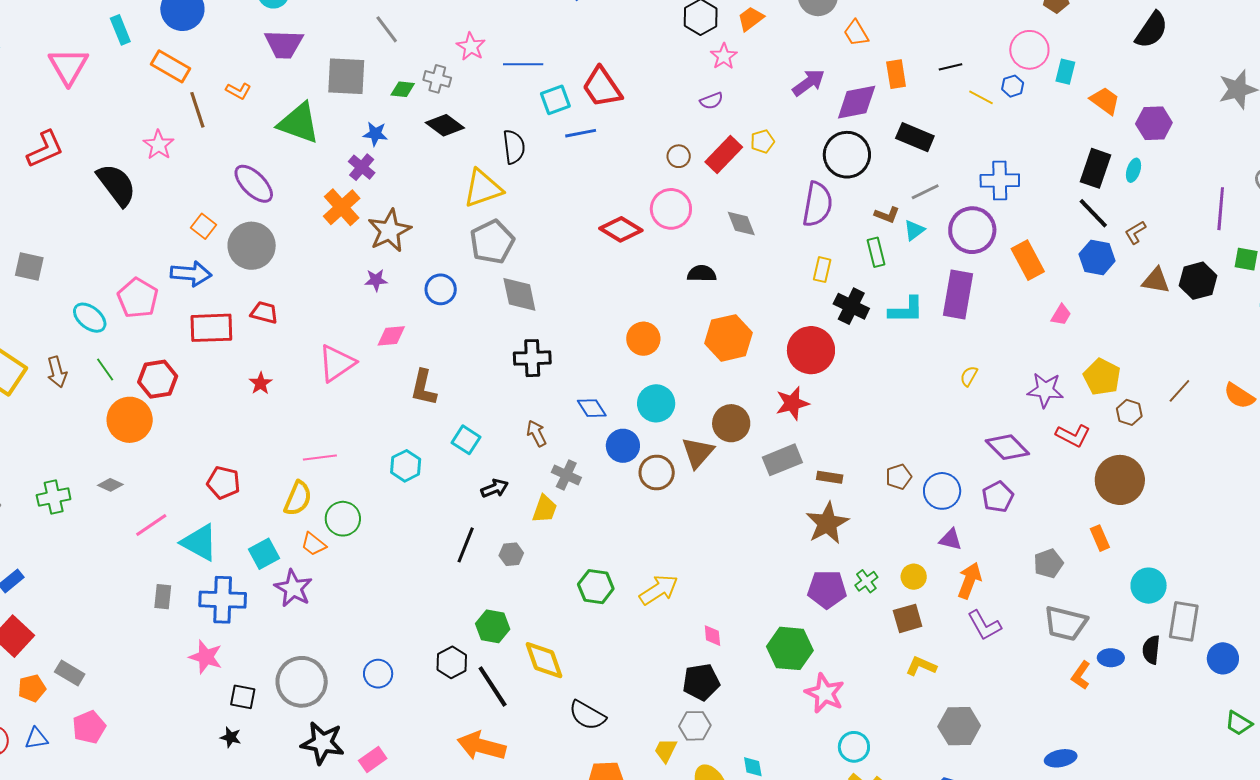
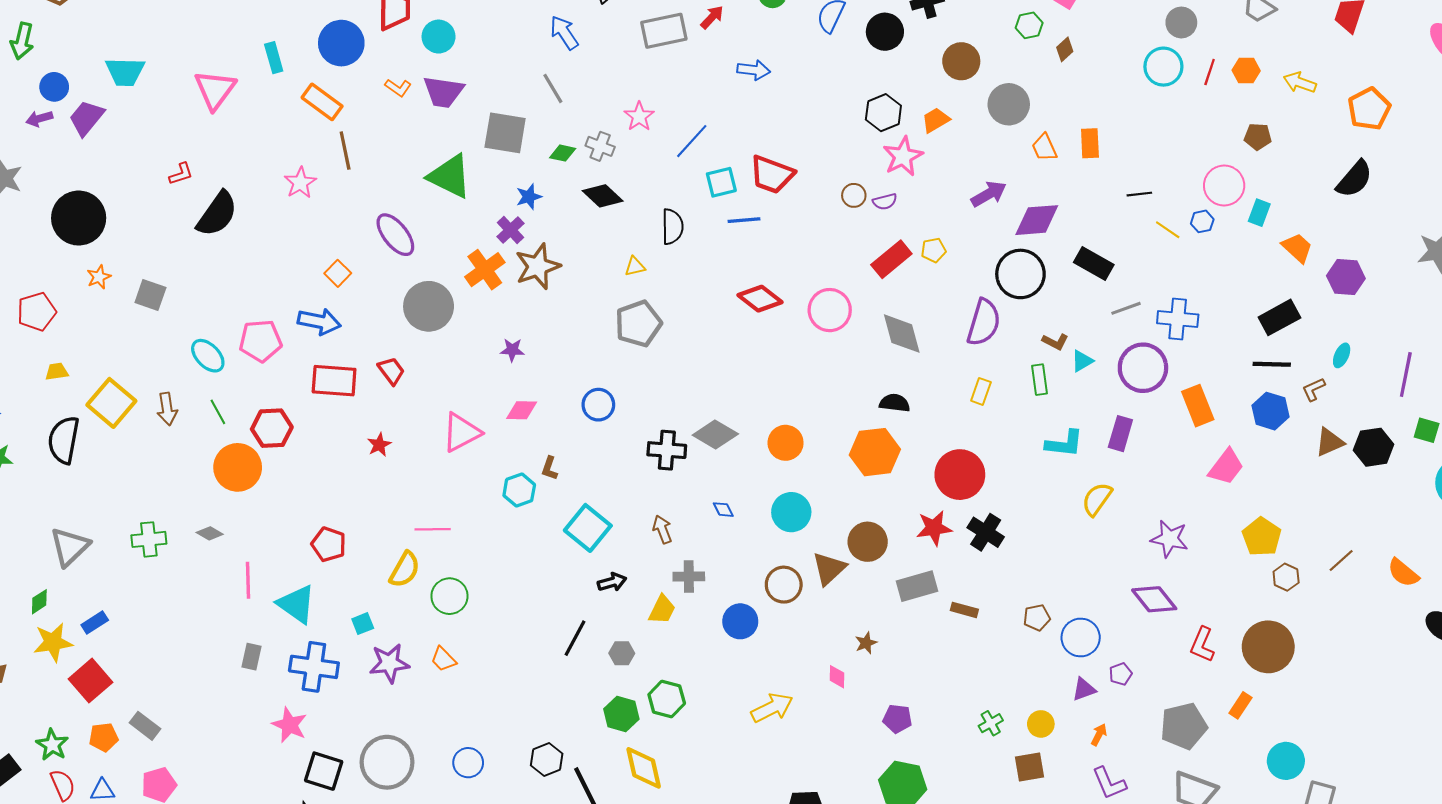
pink star: (724, 56) -> (903, 156), size x1.4
blue line: (523, 64) -> (692, 141), turned -54
orange rectangle: (896, 74) -> (1090, 143), moved
red trapezoid: (602, 87) -> (772, 174), turned -42
orange L-shape: (238, 91) -> (398, 88), moved
blue star: (375, 134) -> (529, 197), turned -30
red L-shape: (45, 149) -> (181, 174), size x0.6
brown circle: (679, 156) -> (854, 195), moved
black rectangle: (1096, 168) -> (1279, 317), turned 36
cyan ellipse: (1134, 170) -> (1342, 355), moved
black semicircle: (116, 185) -> (217, 214), moved, turned 66
yellow triangle: (483, 188) -> (635, 266), size x0.5
gray line: (925, 192) -> (1126, 308), moved
black line: (1093, 213) -> (1272, 364), turned -51
gray diamond: (741, 223) -> (902, 334), size x1.4
red diamond: (621, 229) -> (760, 299), moved
brown star: (389, 231) -> (538, 266), moved
gray circle: (252, 246) -> (429, 306), moved
black semicircle: (702, 274) -> (895, 403), moved
brown triangle: (1156, 281) -> (1330, 442), turned -40
blue circle: (441, 289) -> (598, 405), moved
gray diamond: (519, 294) -> (715, 435), moved, turned -54
purple rectangle: (958, 295) -> (1120, 434), size x0.7
pink pentagon: (138, 298) -> (260, 341), turned 30
black cross: (851, 306) -> (986, 532), moved
red trapezoid: (264, 312) -> (391, 371), turned 32
pink trapezoid: (1061, 315) -> (1226, 467), size x1.6
yellow semicircle: (969, 376) -> (1097, 499), moved, size x1.6
brown L-shape: (424, 388) -> (549, 468), size x0.6
purple star: (1045, 390) -> (1169, 539), moved
blue diamond: (592, 408) -> (723, 510), size x0.7
red L-shape: (1073, 436) -> (1202, 645), moved, turned 80
cyan square: (466, 440) -> (588, 528), size x1.5
blue circle: (623, 446) -> (740, 621), moved
cyan hexagon: (406, 466) -> (519, 490), moved
gray cross: (566, 475) -> (689, 577), turned -32
purple pentagon: (998, 497) -> (1121, 674), moved, size x0.7
brown star: (827, 523) -> (866, 643), moved, size x0.5
pink line: (151, 525) -> (248, 580), turned -64
orange rectangle: (1100, 538) -> (1240, 705), turned 50
purple triangle: (951, 539) -> (1084, 689), turned -40
orange trapezoid: (314, 544) -> (443, 659), moved
cyan square: (264, 554) -> (363, 624), size x0.7
gray pentagon: (1049, 563) -> (1184, 726), size x1.5
orange arrow: (970, 580) -> (1099, 735), size x0.6
green hexagon: (596, 587) -> (667, 699), moved
purple star: (293, 588) -> (389, 663), turned 30
purple pentagon: (827, 589) -> (897, 719), moved, size x0.7
green hexagon: (493, 626) -> (621, 714), moved
pink diamond: (712, 636) -> (837, 677), moved
black square: (243, 697) -> (324, 771), size x1.4

